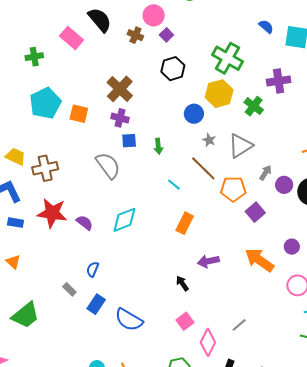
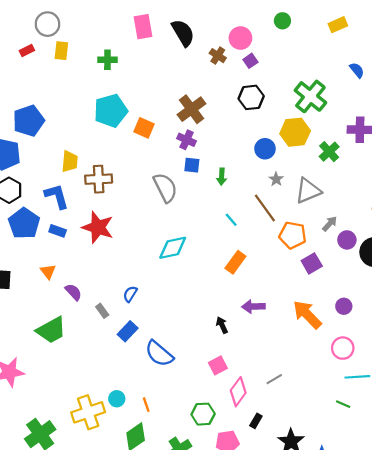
pink rectangle: (71, 38) -> (143, 27), moved, turned 30
yellow trapezoid: (16, 157) -> (70, 161), turned 60
purple semicircle: (85, 223) -> (73, 292), moved

